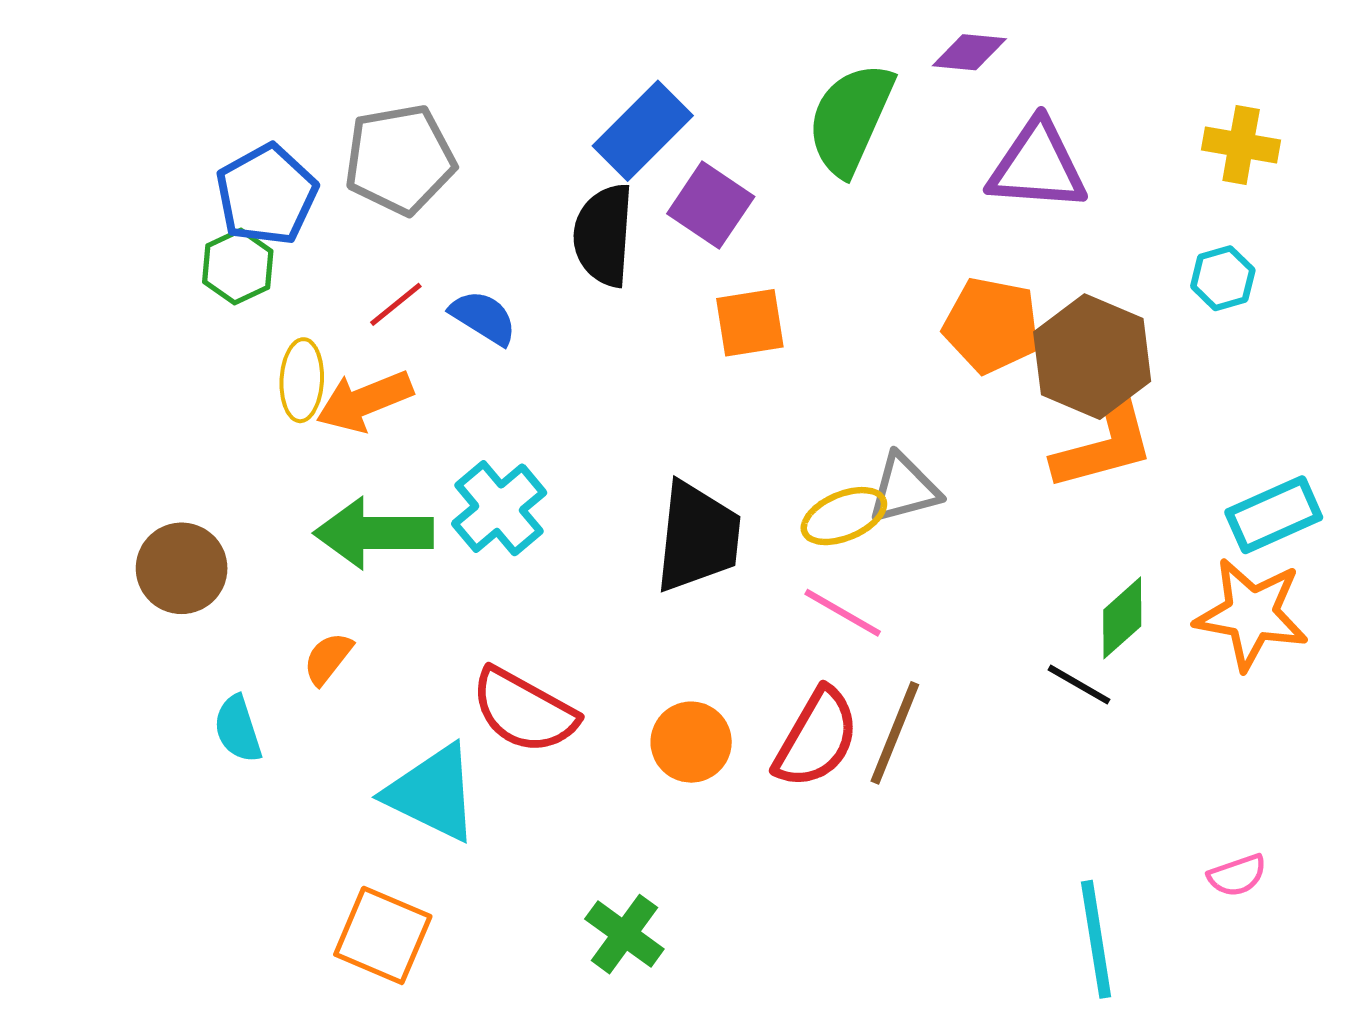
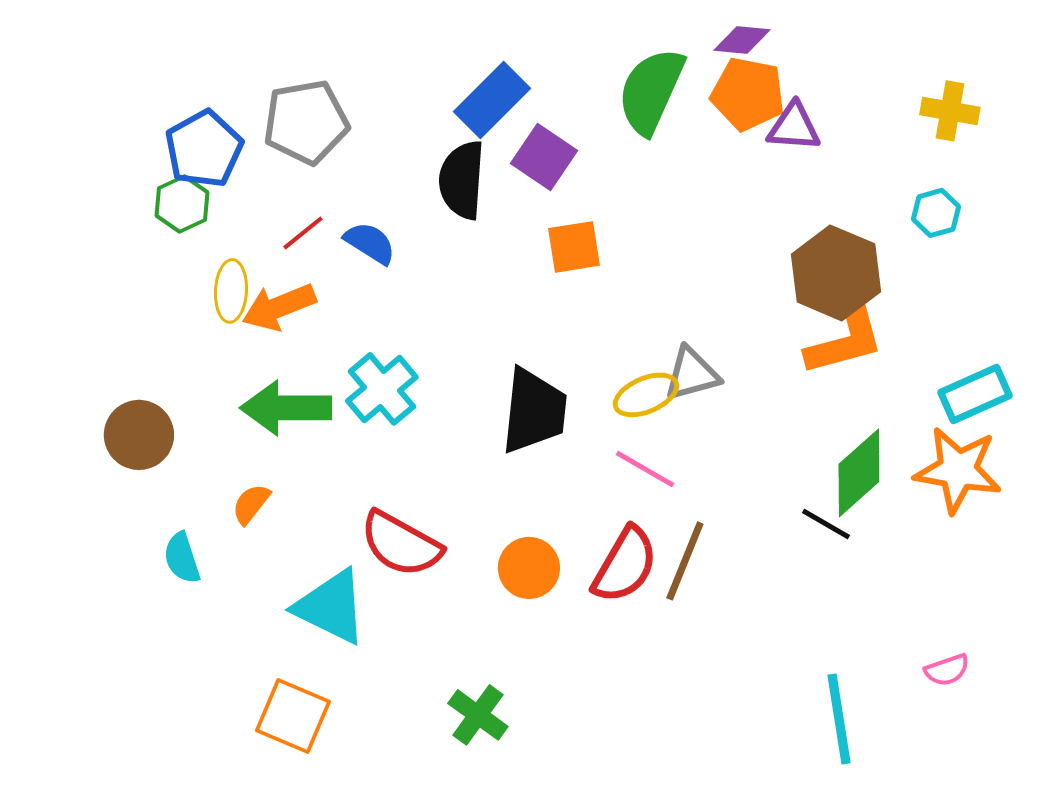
purple triangle: (1037, 166) -> (794, 127), size x0.7
orange pentagon: (992, 325) -> (748, 94), moved
green diamond: (1122, 618) -> (859, 473), size x1.4

